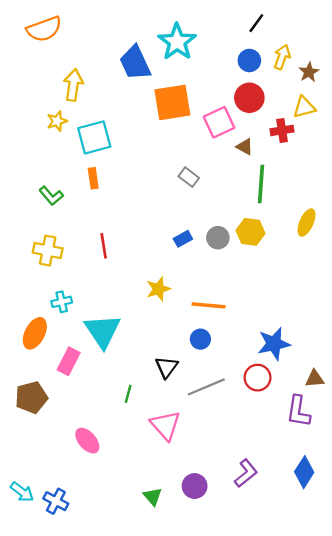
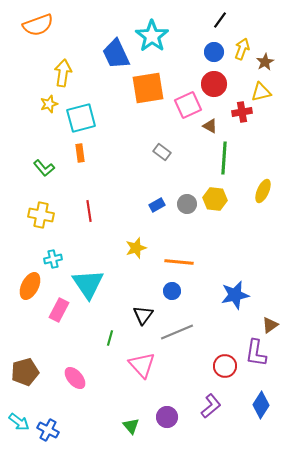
red circle: (258, 378) -> (225, 366), moved
brown triangle: (315, 379) -> (270, 325), turned -30
brown pentagon: (31, 397) -> (25, 372), moved

